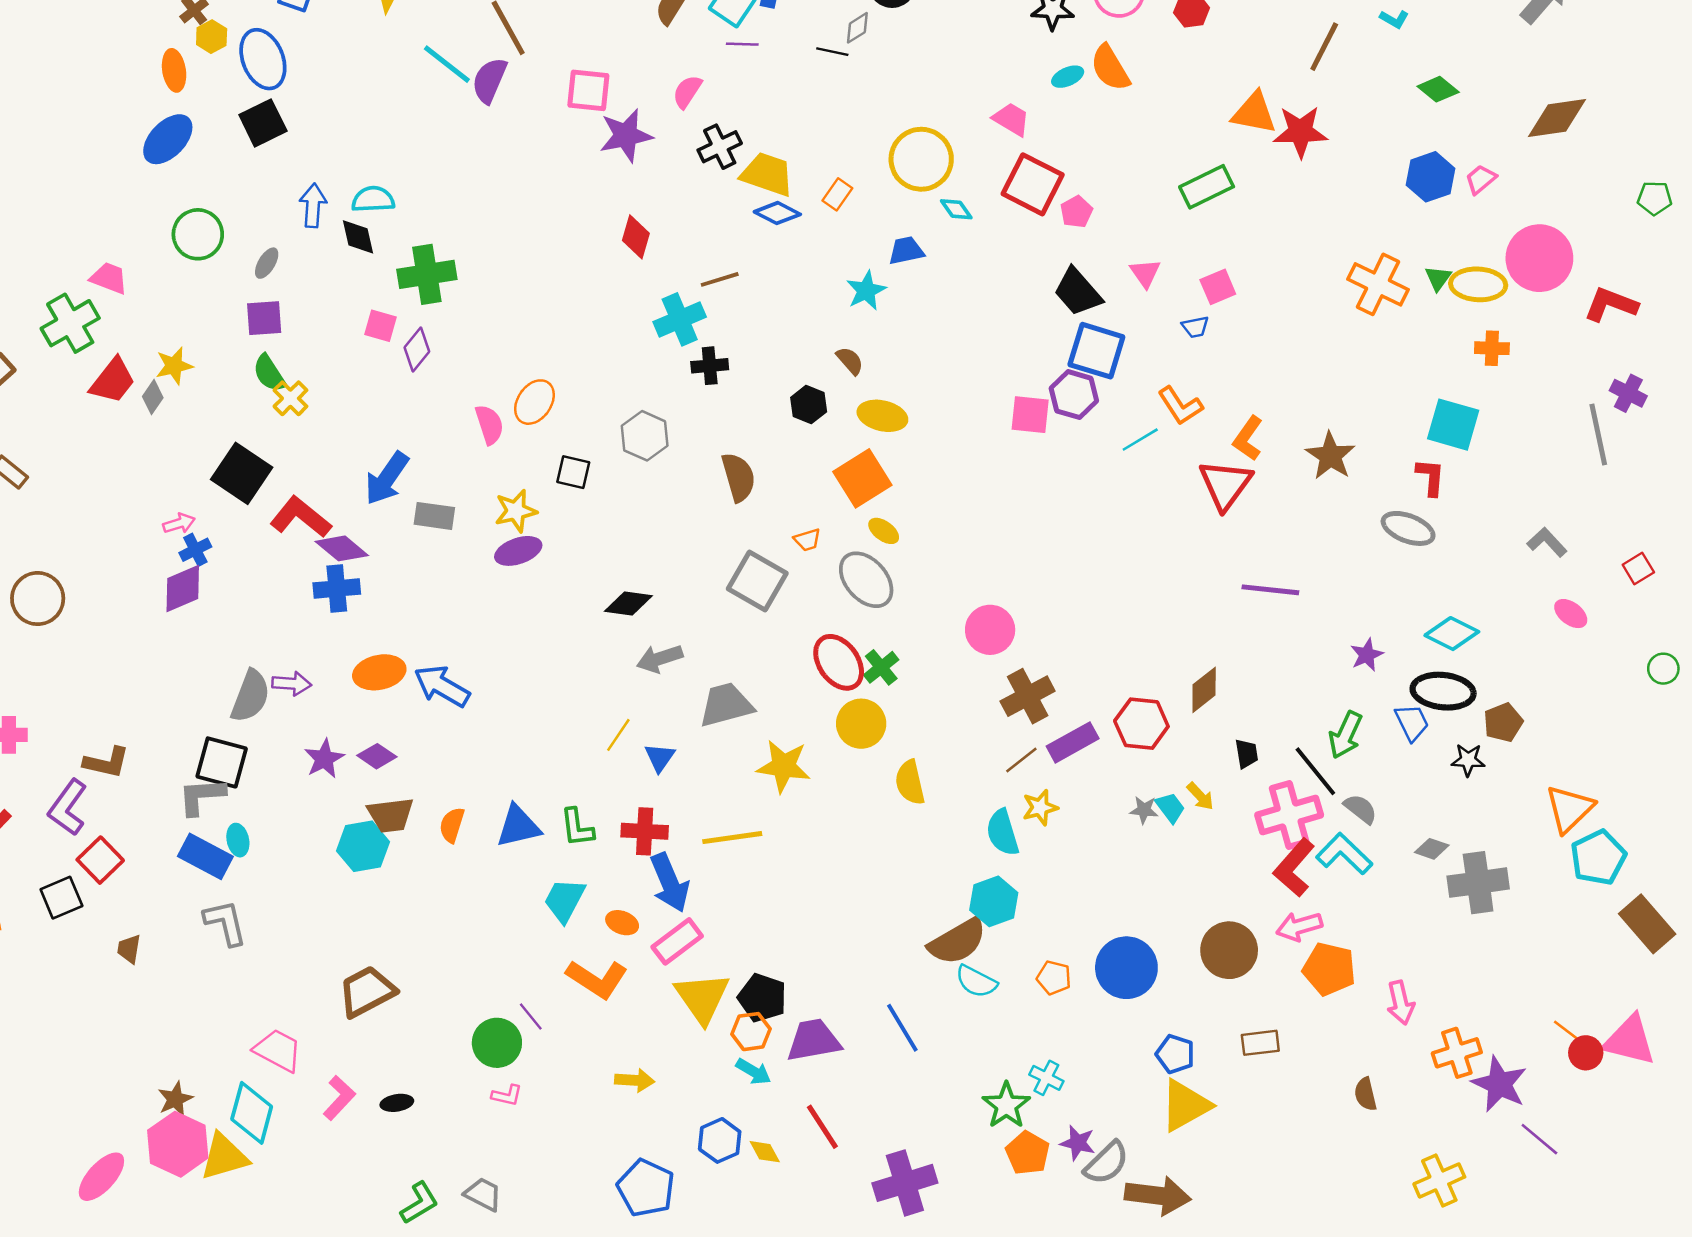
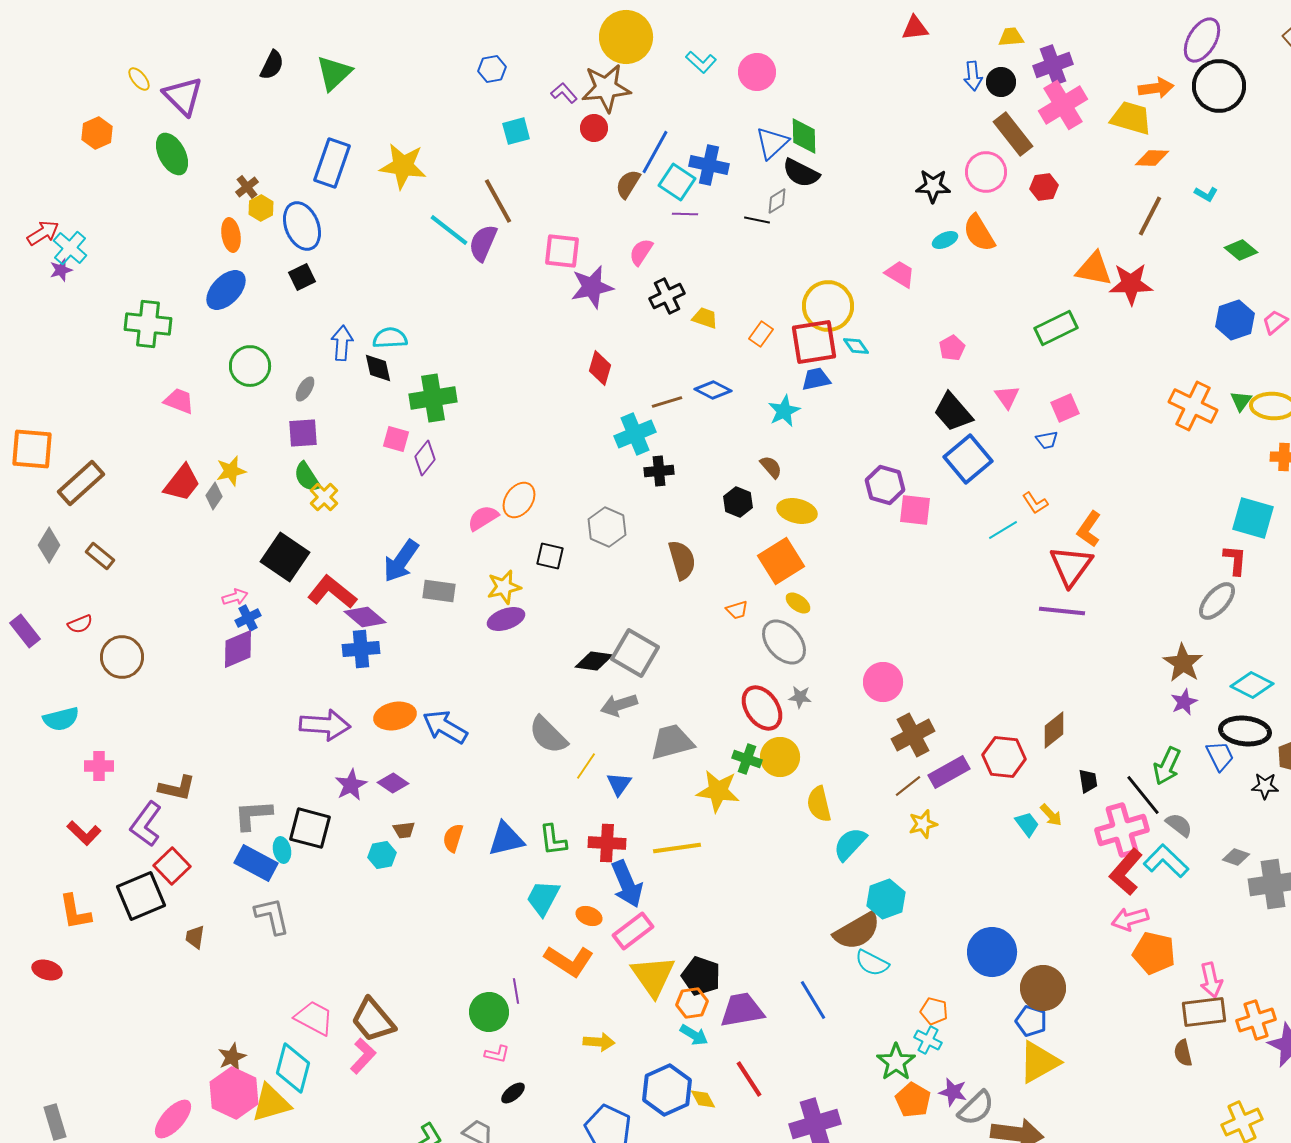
black square: (263, 123) -> (302, 277), size x0.7
yellow trapezoid: (767, 174) -> (705, 318), size x0.6
red square: (1033, 184) -> (814, 342), moved, turned -36
blue diamond: (777, 213) -> (713, 390), moved
green cross: (70, 323) -> (148, 324), moved, turned 36
blue square: (1096, 351) -> (968, 459), turned 33
purple hexagon: (1074, 395) -> (885, 485), moved
orange L-shape: (1180, 406) -> (1035, 503), size x0.7
pink semicircle: (489, 425) -> (483, 518), turned -104
brown star: (1330, 456) -> (1183, 663), moved
gray ellipse: (1408, 528) -> (1217, 601), turned -69
gray square: (757, 581) -> (635, 653), moved
purple line: (1270, 590) -> (1062, 611), moved
green cross: (881, 667) -> (747, 759), moved, turned -32
purple arrow: (292, 684) -> (325, 725), size x1.6
gray semicircle: (250, 696) -> (548, 735), moved, turned 114
black square: (222, 762) -> (310, 828), moved
gray star: (1144, 810) -> (800, 697), moved
brown trapezoid: (391, 815) -> (404, 830), size x0.6
cyan semicircle: (1003, 833) -> (850, 844), moved, turned 60
cyan hexagon: (363, 846) -> (382, 855), size x0.7
black square: (61, 898) -> (141, 896), size x1.4
brown circle: (1229, 950) -> (1043, 988), moved
orange pentagon: (1054, 978) -> (934, 1011), moved
brown trapezoid: (367, 991) -> (373, 1020), moved, turned -102
purple line: (531, 1017) -> (516, 991), turned 30
brown rectangle: (1260, 1043) -> (1204, 1012), moved, size x1.4
black ellipse: (397, 1103) -> (513, 1093), moved, turned -30
blue hexagon: (720, 1140) -> (667, 1090), size x1.4

